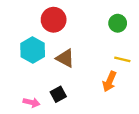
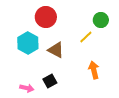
yellow line: (122, 59) -> (86, 37), moved, turned -56
orange arrow: (109, 81) -> (94, 70), turned 144

